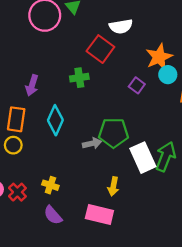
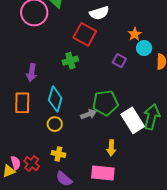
orange star: (159, 57) -> (135, 34), size x0.6
yellow circle: (13, 145) -> (55, 124), moved

